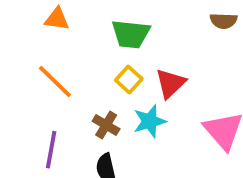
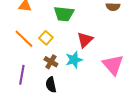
yellow square: (129, 80) -> (46, 38), moved

